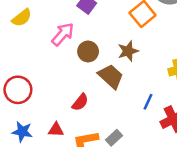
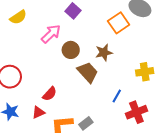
red semicircle: (80, 102) -> (50, 94), moved
red triangle: (56, 130) -> (38, 112), turned -32

